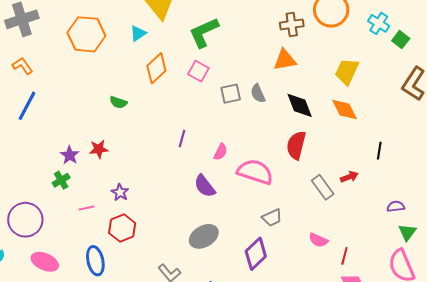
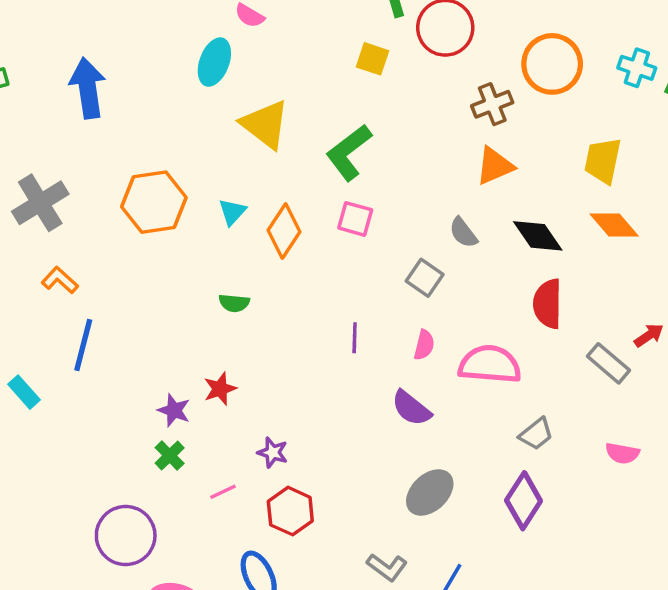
cyan triangle: (138, 33) -> (232, 212), moved
gray square: (231, 94) -> (425, 278), moved, turned -30

